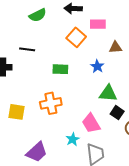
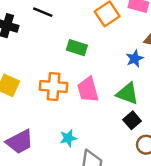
blue star: (97, 66) -> (135, 59), moved
pink trapezoid: (91, 123) -> (88, 90), moved

